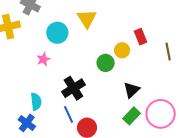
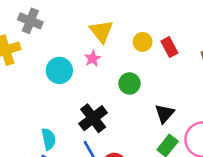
cyan circle: (57, 33) -> (59, 70), moved
yellow circle: (122, 50) -> (143, 42), moved
pink star: (43, 59) -> (93, 59), moved

